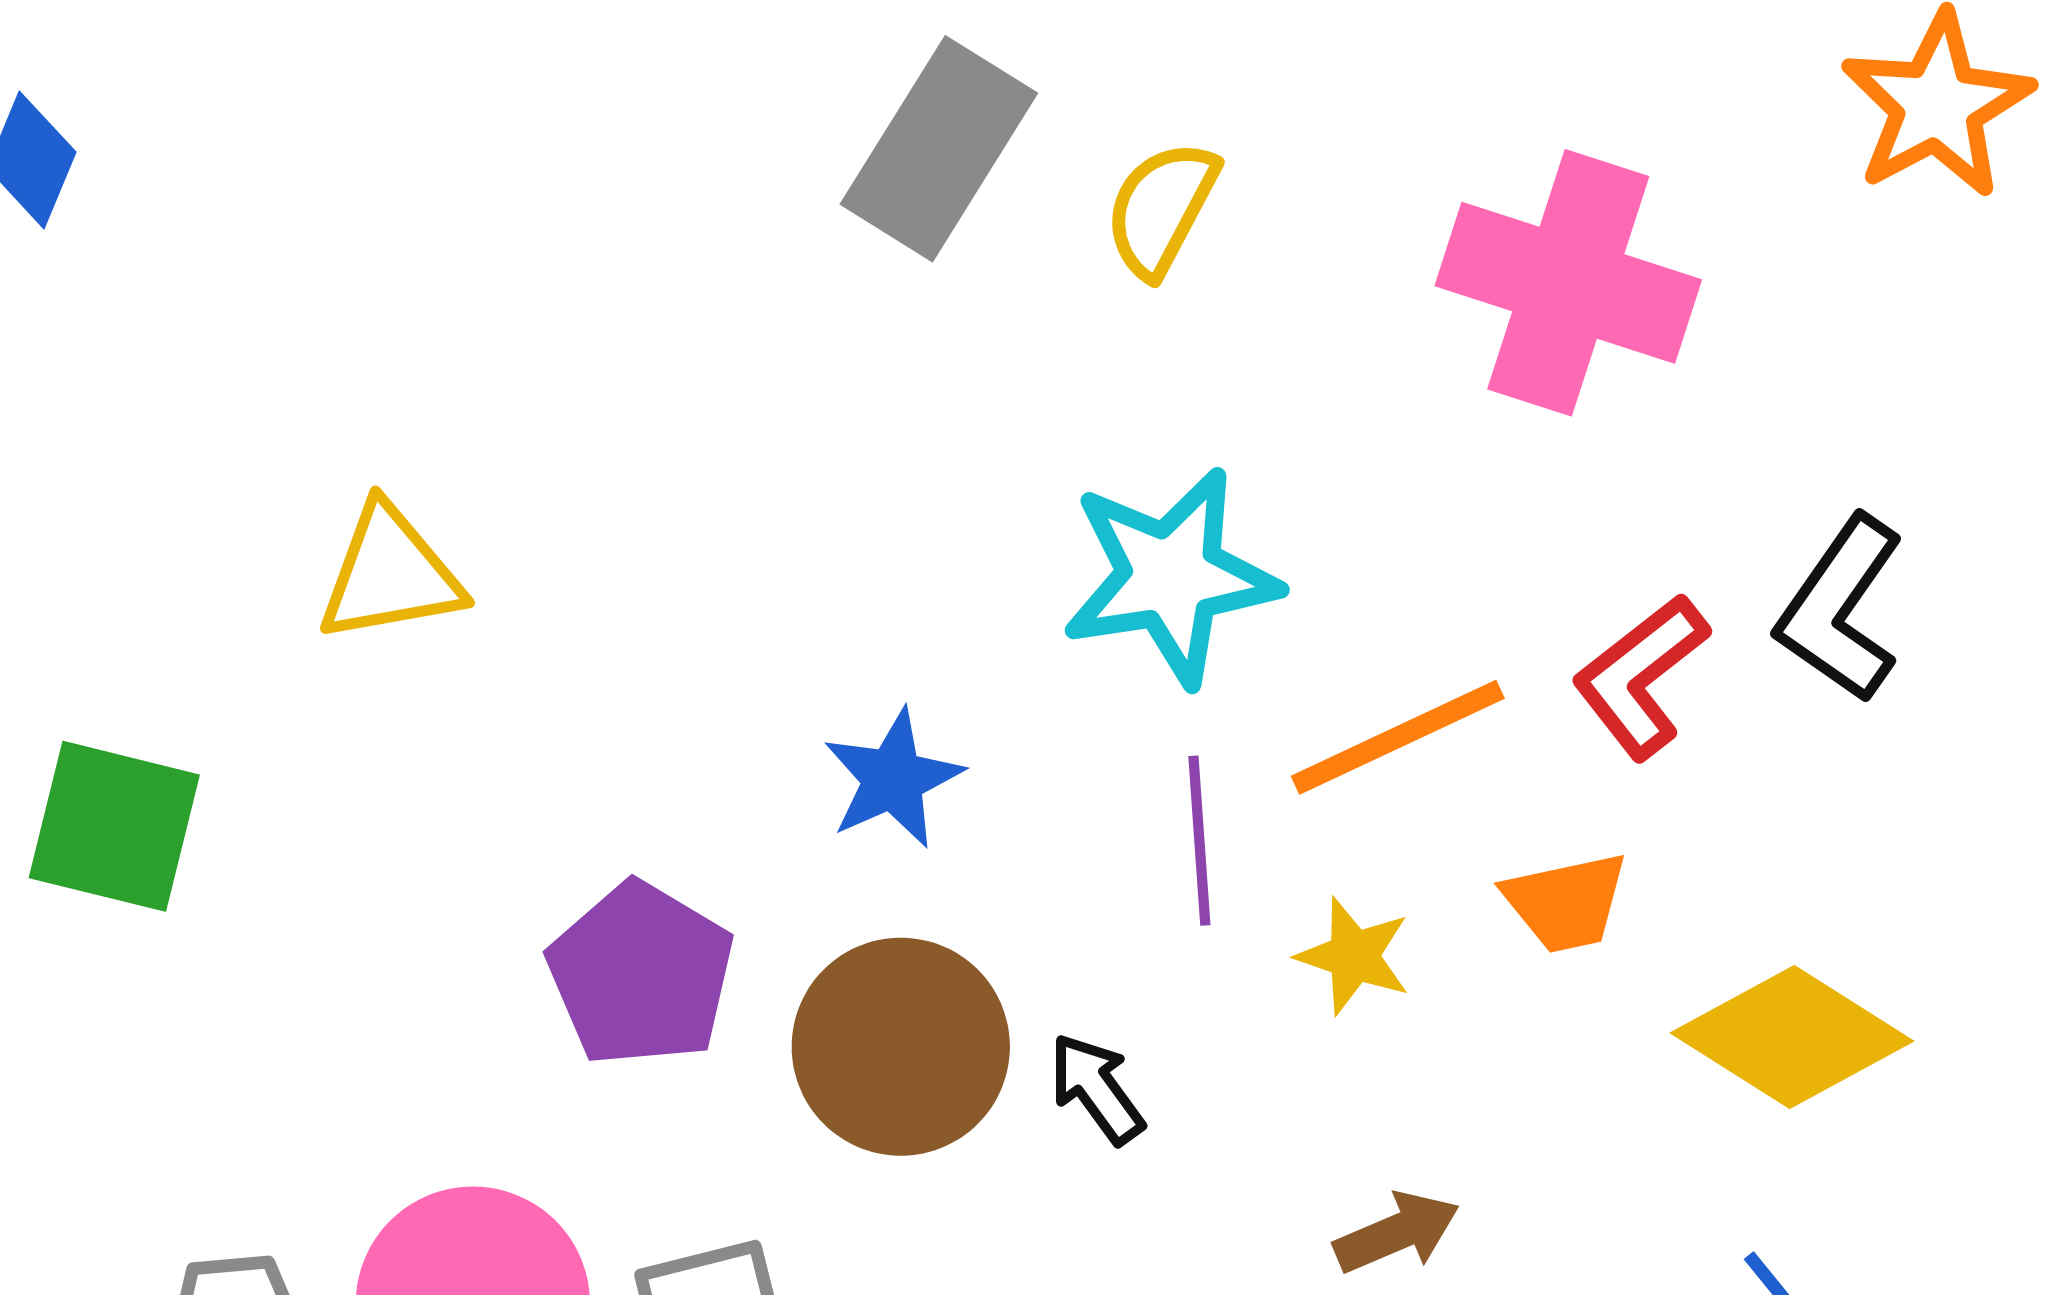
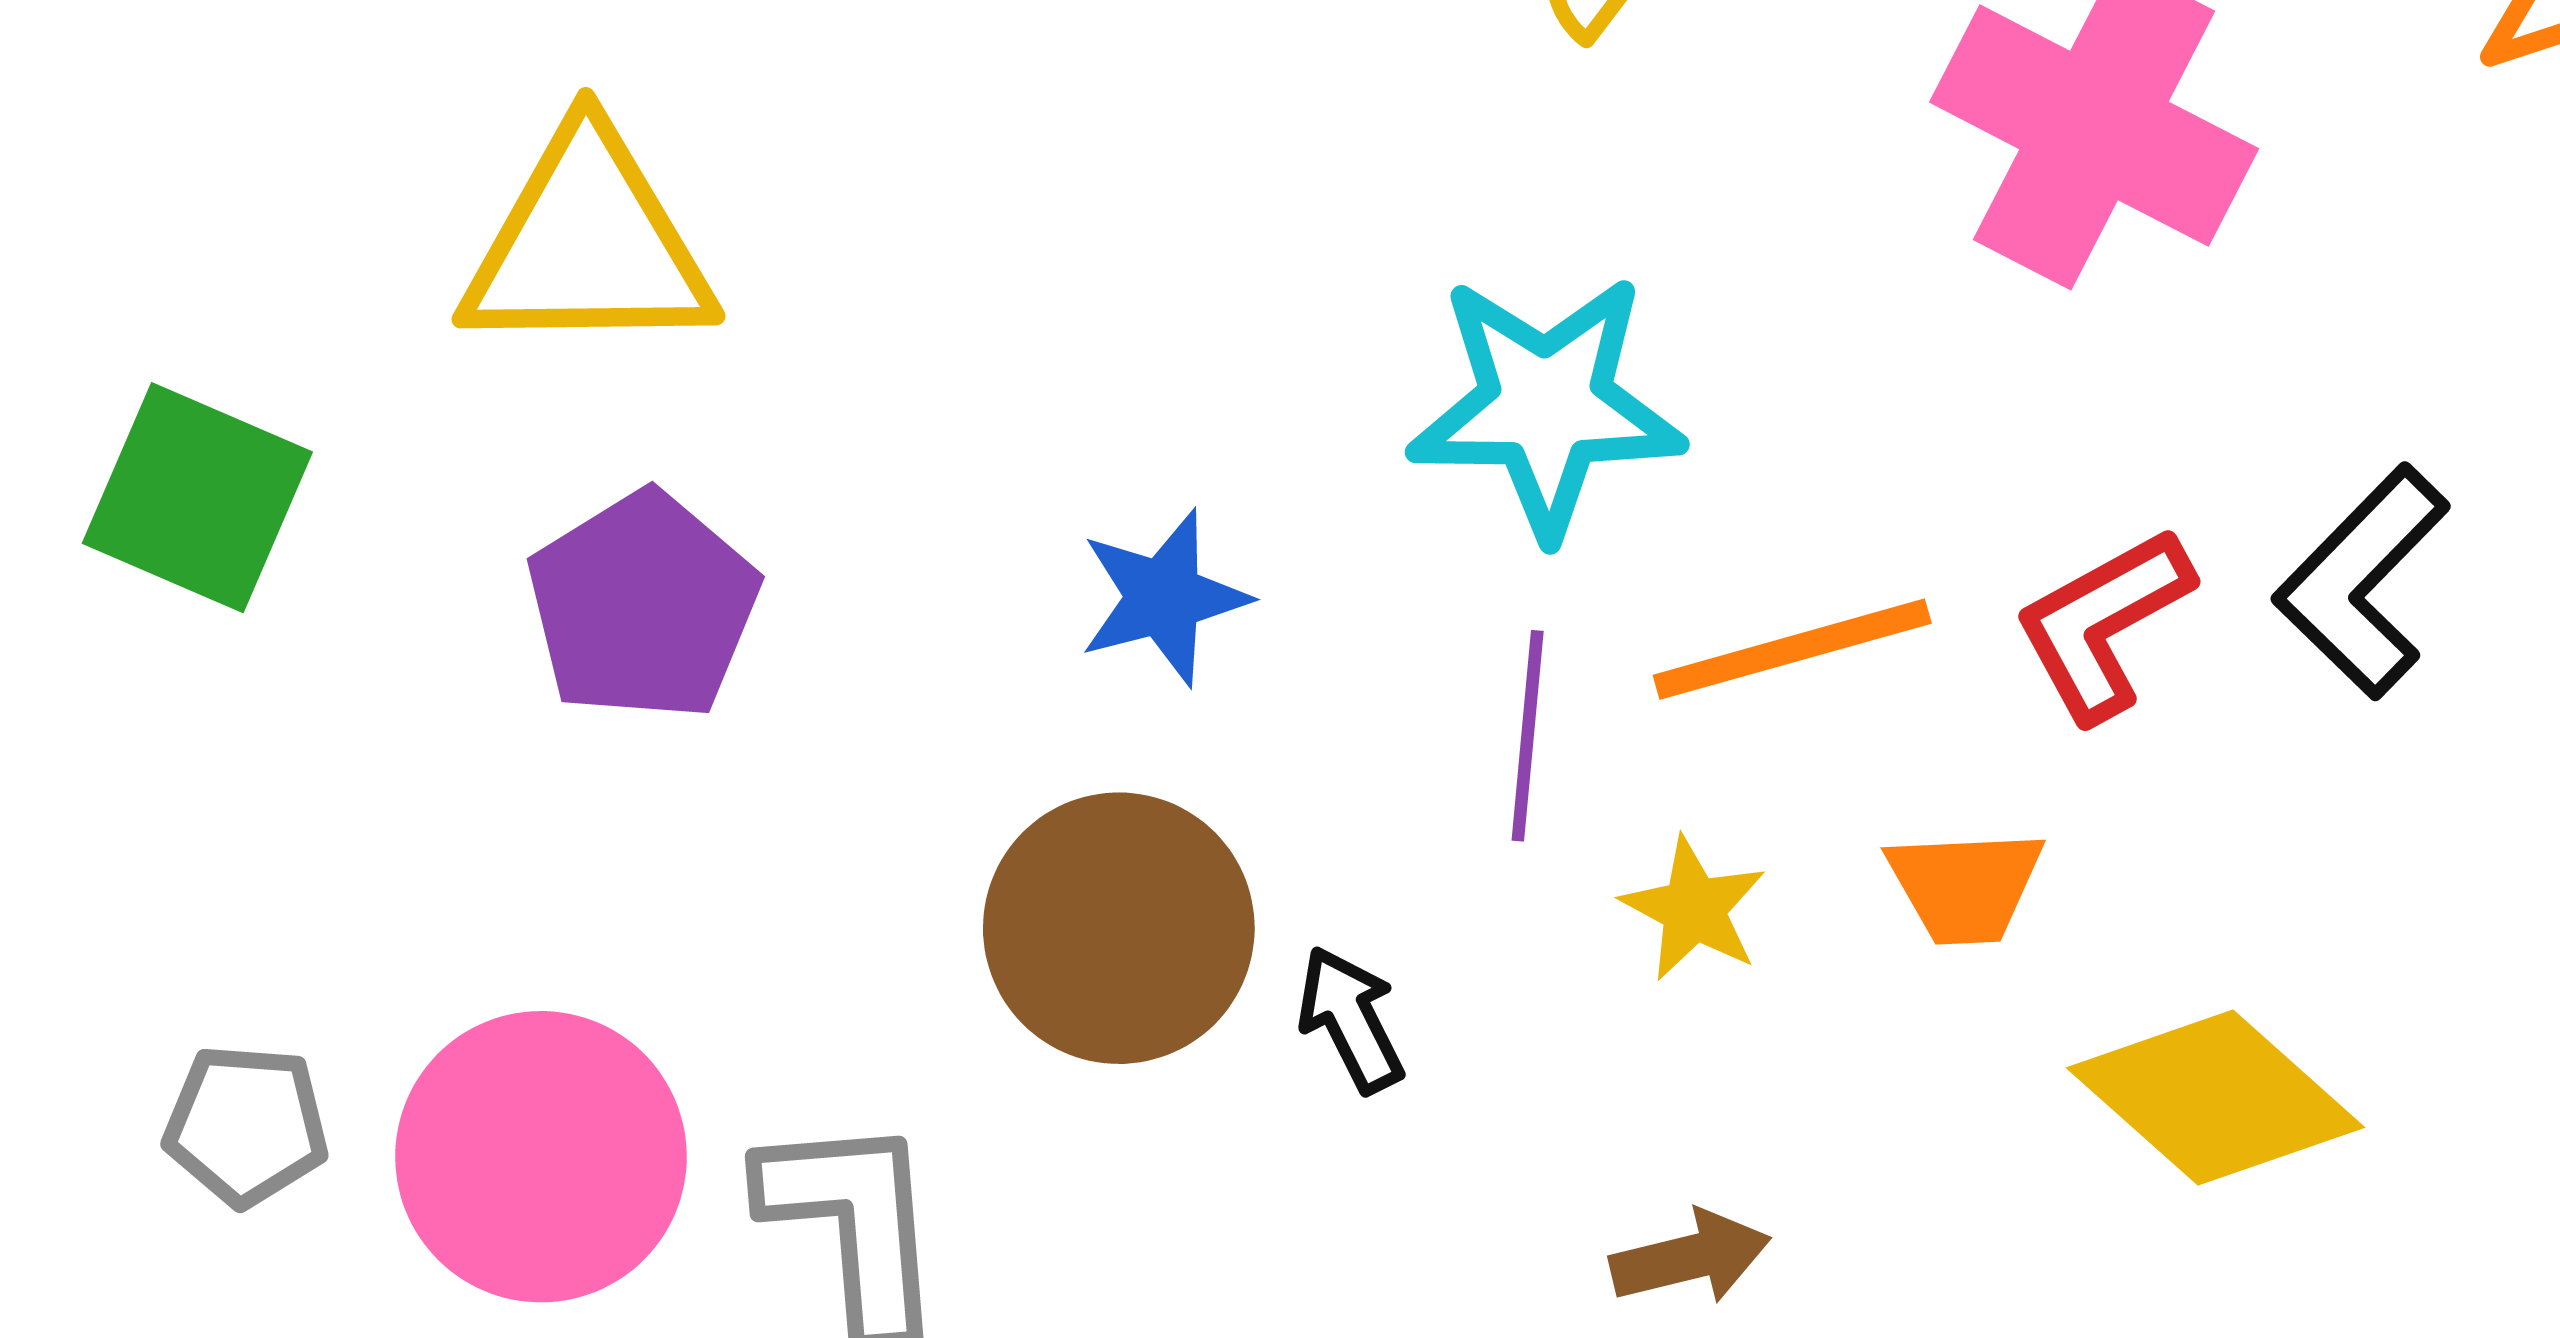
yellow triangle: (390, 574) -> (588, 244), size x1.4
purple pentagon: (641, 974) -> (643, 606), moved

